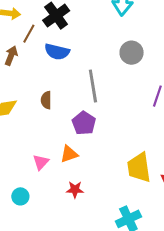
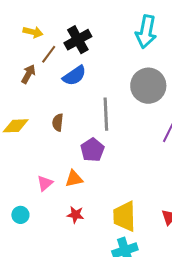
blue semicircle: (57, 52) -> (74, 76), turned -55
gray circle: (132, 53) -> (148, 86), size x1.5
yellow trapezoid: (139, 167) -> (124, 216), moved

